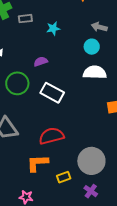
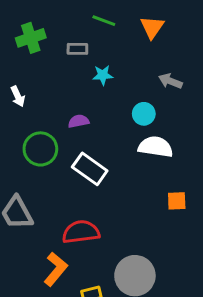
gray rectangle: (25, 19) -> (77, 49), moved
cyan circle: (92, 47) -> (144, 114), moved
orange L-shape: (37, 163) -> (56, 269), turned 125

